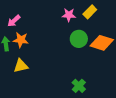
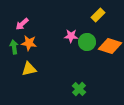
pink star: (69, 15) -> (71, 36), moved
green cross: (79, 86) -> (79, 89), moved

